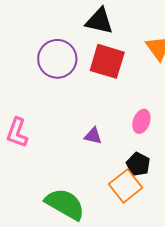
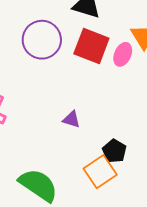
pink ellipse: (141, 121) -> (123, 54), moved

